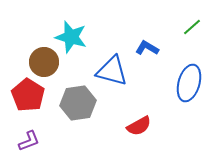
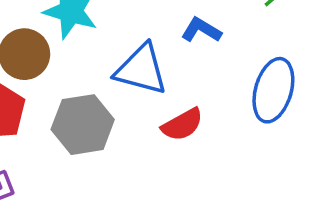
red semicircle: (139, 126) -> (182, 125), moved

